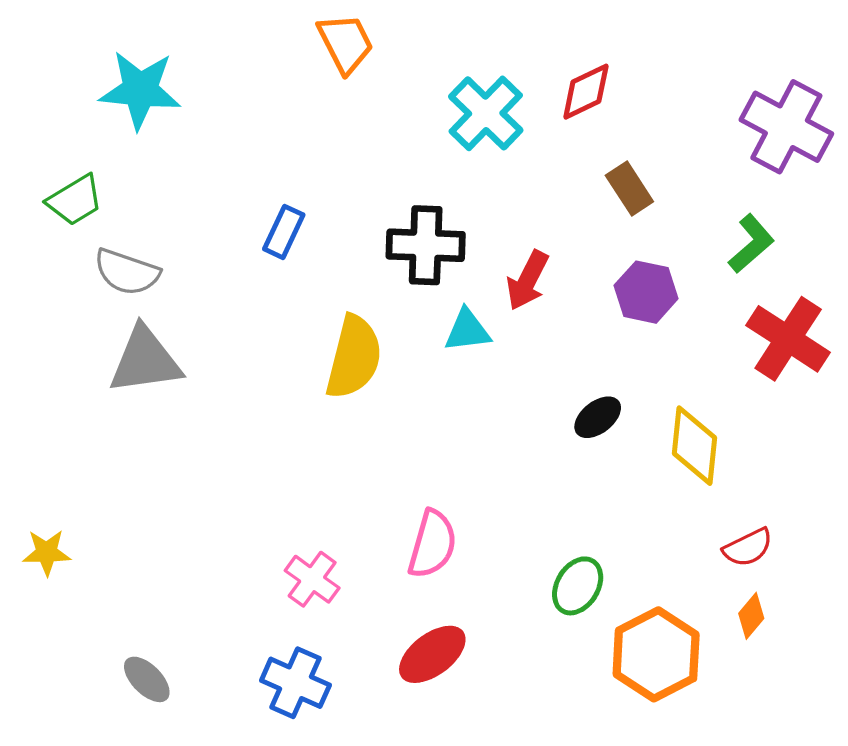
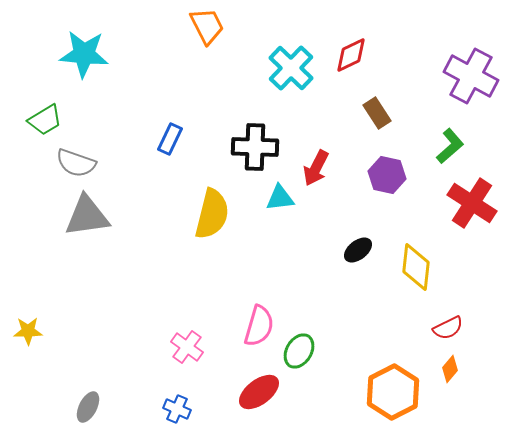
green ellipse: (578, 586) -> (299, 351), moved
gray ellipse: (147, 679) -> (88, 407), turned 72
blue cross: (295, 683) -> (177, 409), size x0.7

